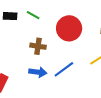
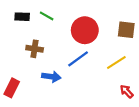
brown cross: (38, 46) -> (35, 49), moved
blue line: (64, 69) -> (78, 59), moved

